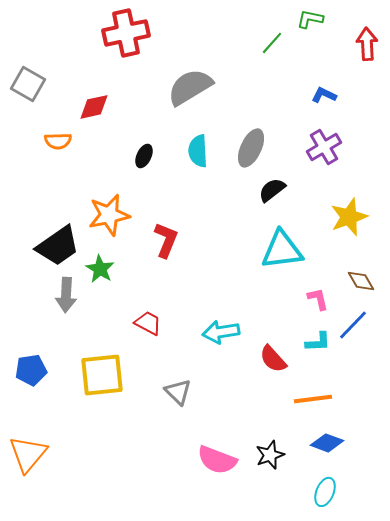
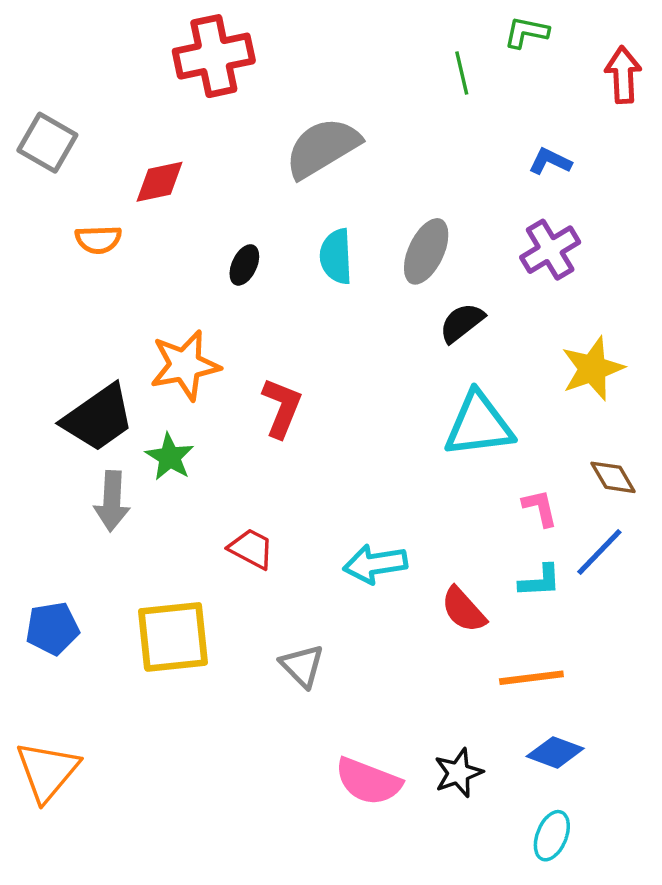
green line: (272, 43) -> (462, 73), turned -55

